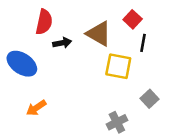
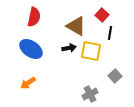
black arrow: (62, 43) -> (69, 48), moved
blue ellipse: (22, 64) -> (31, 49), moved

